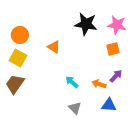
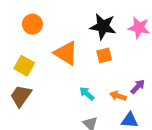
orange circle: (20, 35) -> (32, 24), moved
orange triangle: (54, 47) -> (66, 53), size x1.6
orange square: (113, 49) -> (104, 55), moved

